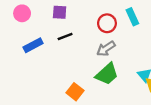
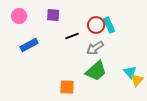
cyan rectangle: (132, 17) -> (109, 25), moved
black line: (65, 37) -> (72, 36), moved
orange square: (75, 92) -> (67, 87), turned -35

